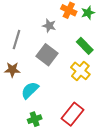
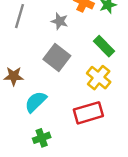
gray line: (17, 40) -> (20, 16), moved
red rectangle: (73, 114) -> (88, 113), moved, turned 35

